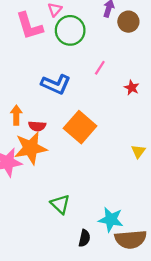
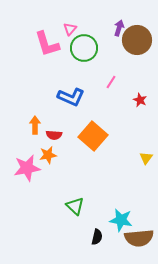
brown circle: (128, 22) -> (137, 40), size x1.5
orange star: (31, 148) -> (48, 155), size x0.6

